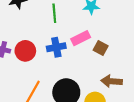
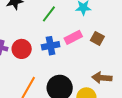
green line: (54, 13) -> (49, 14), turned 42
brown square: (101, 48) -> (97, 38), moved

